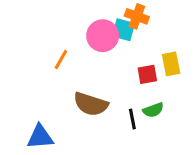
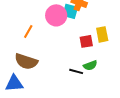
brown semicircle: (91, 104) -> (26, 61), moved
black line: (132, 119) -> (76, 71), turned -64

